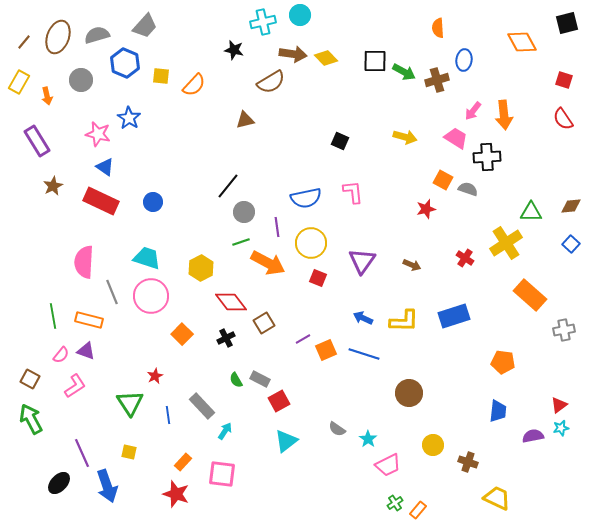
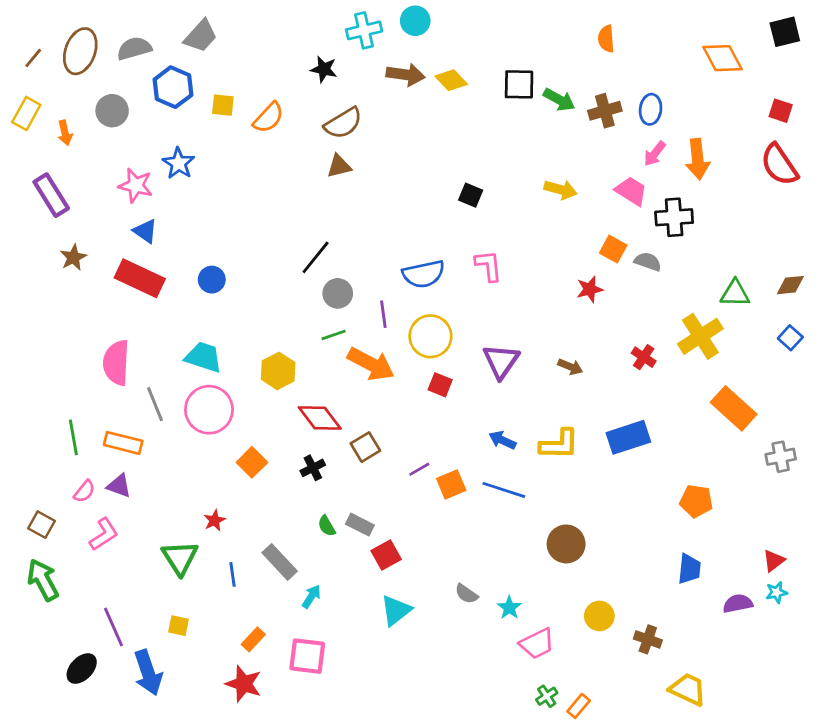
blue ellipse: (464, 60) -> (651, 109), moved
brown semicircle: (271, 82) -> (343, 123), moved
red semicircle: (563, 119) -> (779, 165), size x1.4

